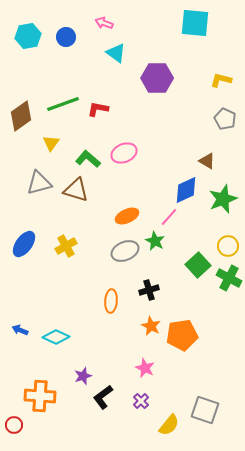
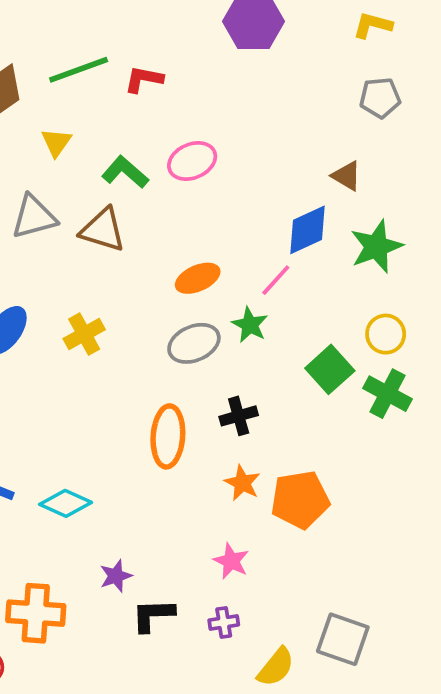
gray pentagon: (225, 119) -> (380, 98), turned -30
orange ellipse: (111, 301) -> (168, 436), size x1.4
black L-shape: (103, 397) -> (153, 615), turned 35
purple cross: (141, 401) -> (224, 622), turned 35

